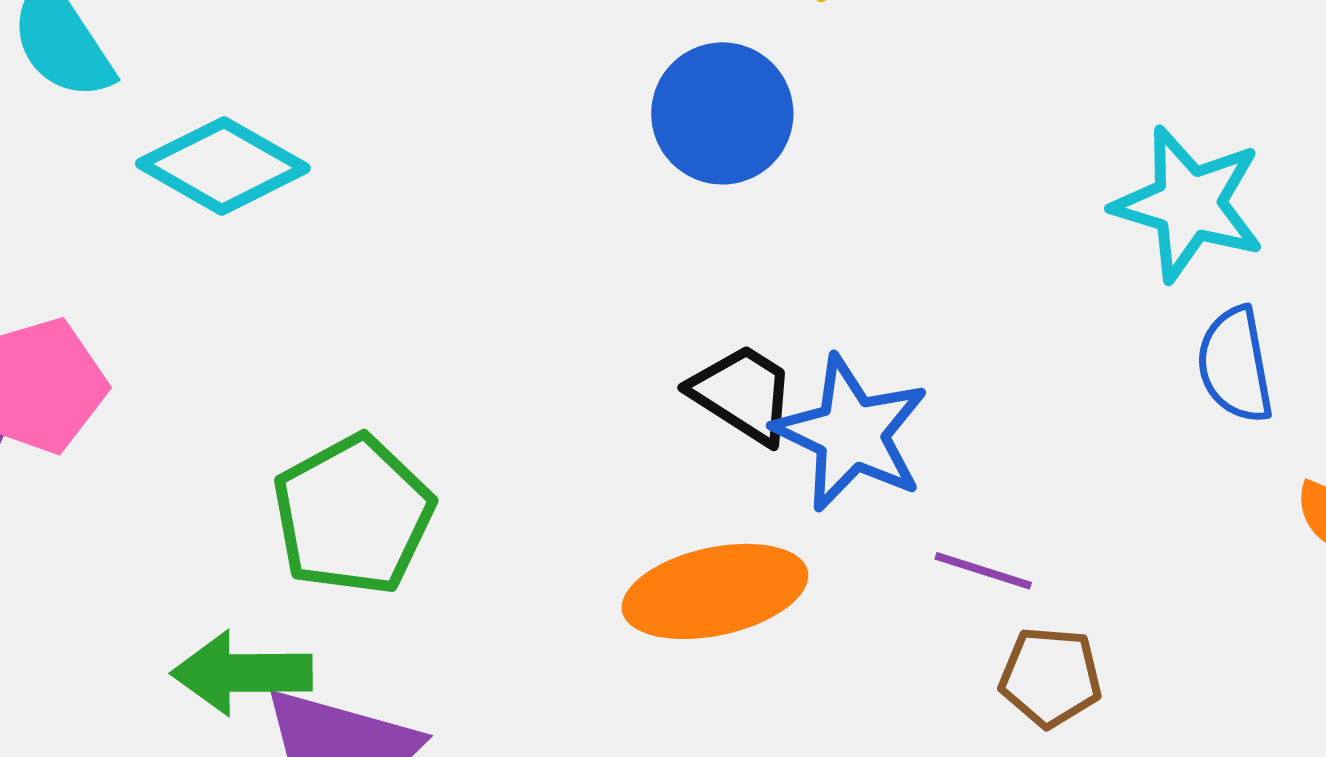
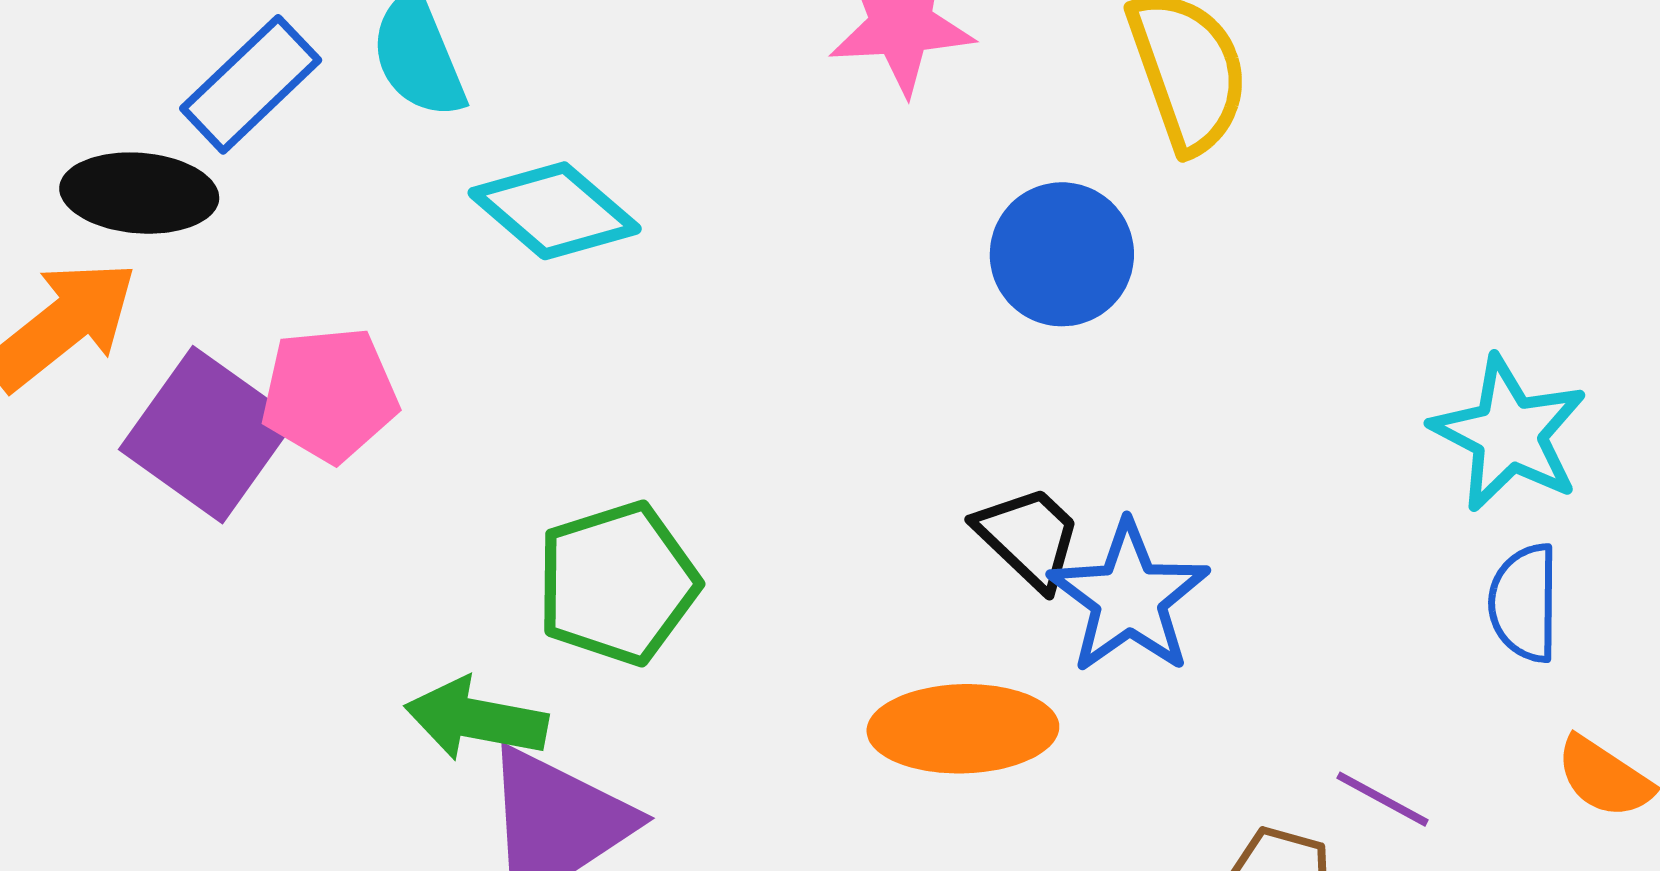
purple line: (983, 571) -> (1383, 799), moved

